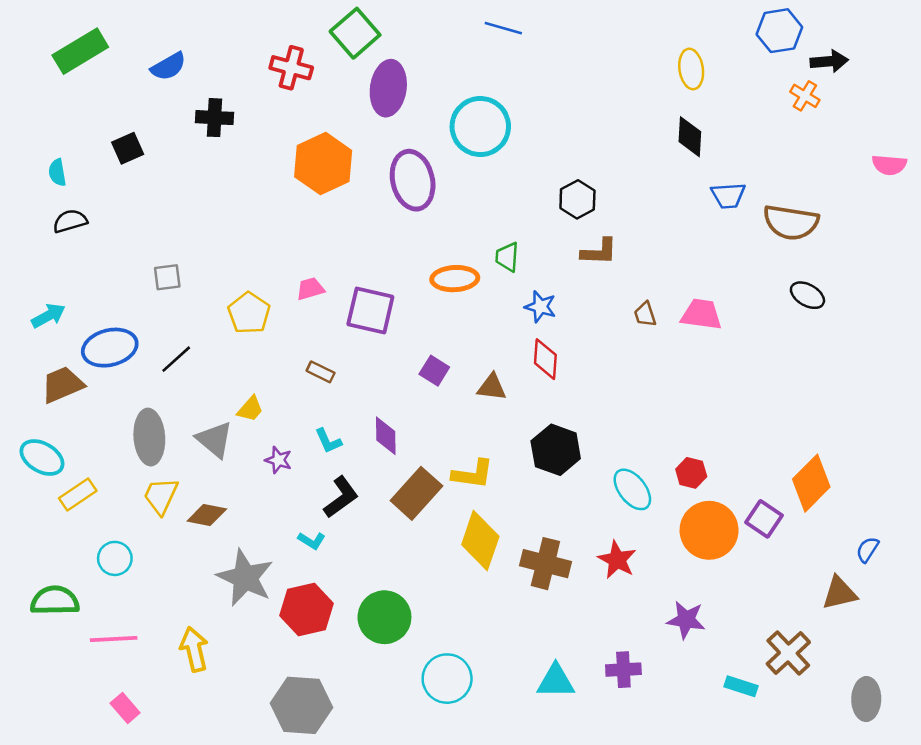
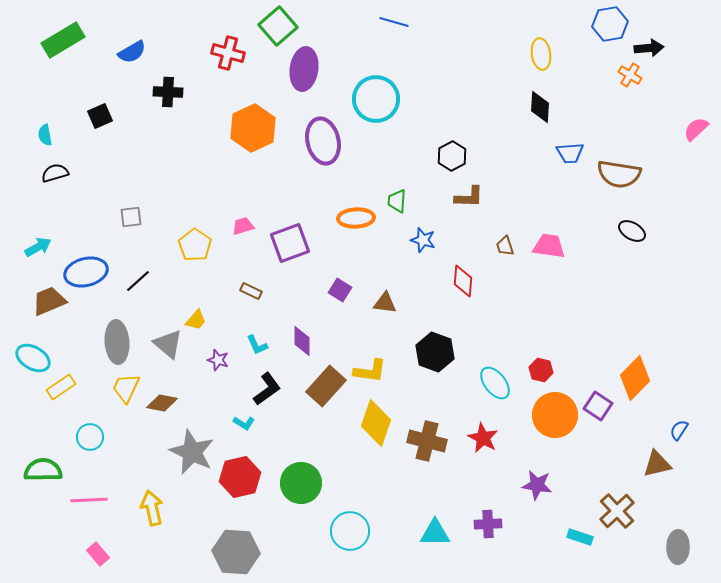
pink semicircle: (889, 165) -> (696, 129), turned 132
purple square: (370, 311) -> (290, 243), turned -33
red diamond: (545, 359) -> (463, 281), moved

